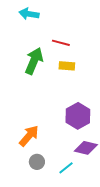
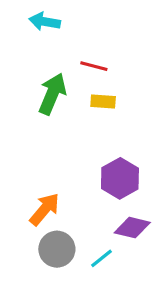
gray circle: (37, 162) -> (57, 249), size x1.5

